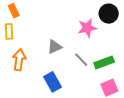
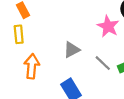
pink star: (87, 28) -> (108, 26), turned -30

